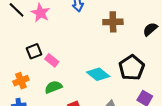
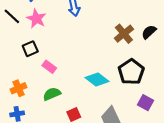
brown cross: (113, 22) -> (124, 34), moved, turned -36
black square: (34, 51) -> (30, 49), moved

